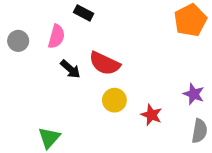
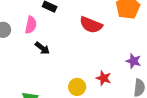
red semicircle: (105, 63) -> (91, 25), moved
yellow circle: (114, 100) -> (77, 87), moved

